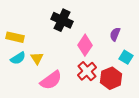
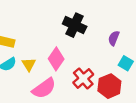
black cross: (62, 20) -> (75, 25), moved
pink diamond: (85, 45) -> (56, 59), moved

